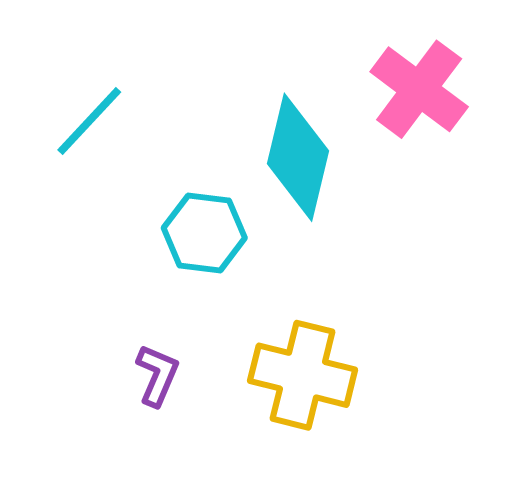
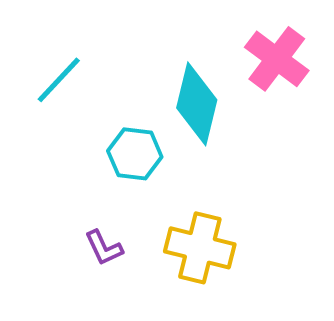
purple L-shape: (157, 375) -> (104, 248), turned 132

